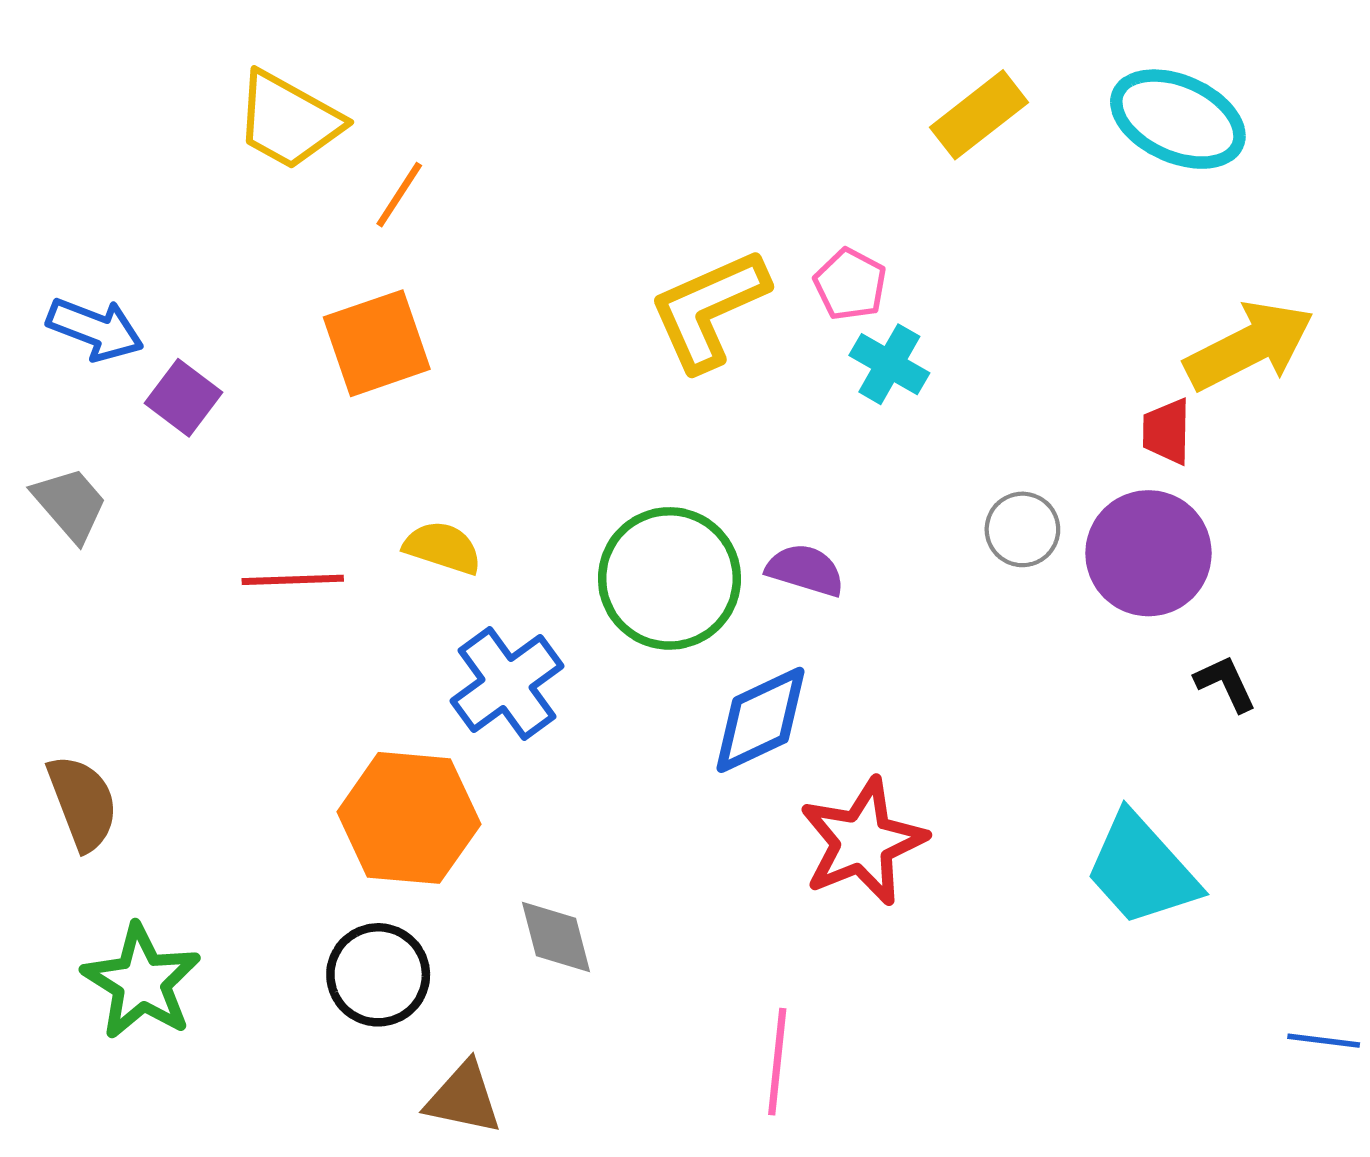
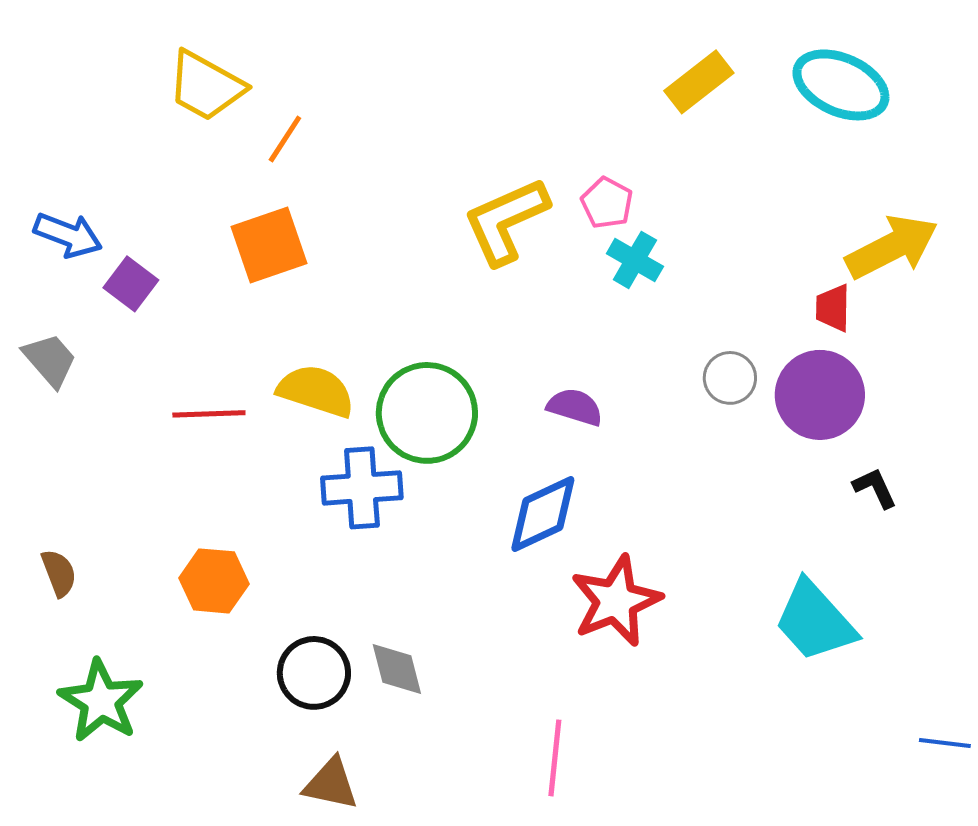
yellow semicircle: (443, 548) -> (316, 391), size x1.4
green circle: (669, 578) -> (427, 413), moved
blue cross: (507, 683) -> (362, 488), turned 32
brown semicircle: (83, 803) -> (59, 573), size x0.7
orange hexagon: (409, 818) -> (214, 581), moved, size x0.7
black circle: (378, 975) -> (314, 673), moved

